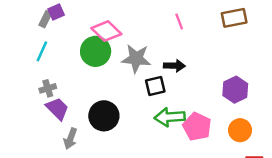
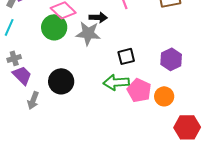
black arrow: (174, 66) -> (98, 17), moved
black square: (155, 86) -> (126, 56), moved
orange circle: (240, 130) -> (164, 96), moved

